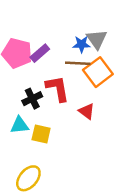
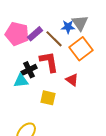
brown line: (78, 63) -> (54, 39), moved, turned 42
cyan triangle: (20, 125) -> (21, 81), moved
yellow square: (41, 134) -> (48, 98), moved

